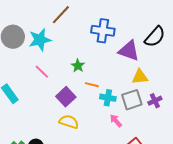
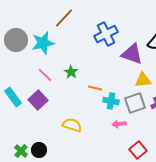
blue cross: (103, 31) -> (106, 34), turned -35
green star: (78, 66) -> (71, 72), moved
purple square: (66, 97) -> (38, 100), moved
pink arrow: (116, 121) -> (119, 124), turned -56

